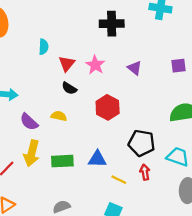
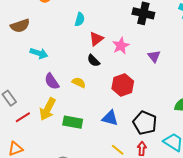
blue triangle: (97, 159) -> (110, 118), moved

